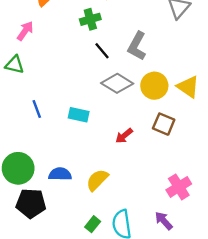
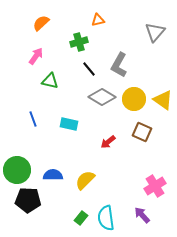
pink arrow: (25, 31) -> (36, 56), moved
green triangle: (15, 65) -> (50, 81), moved

